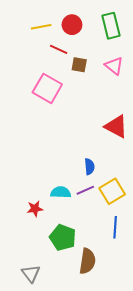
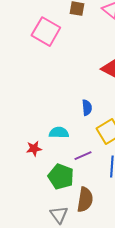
purple line: (85, 190) -> (83, 156), moved
gray triangle: (31, 274) -> (59, 215), moved

